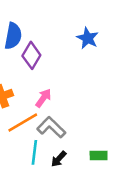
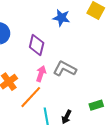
purple diamond: (31, 55) -> (37, 45), moved
gray L-shape: (51, 127) -> (65, 69), moved

